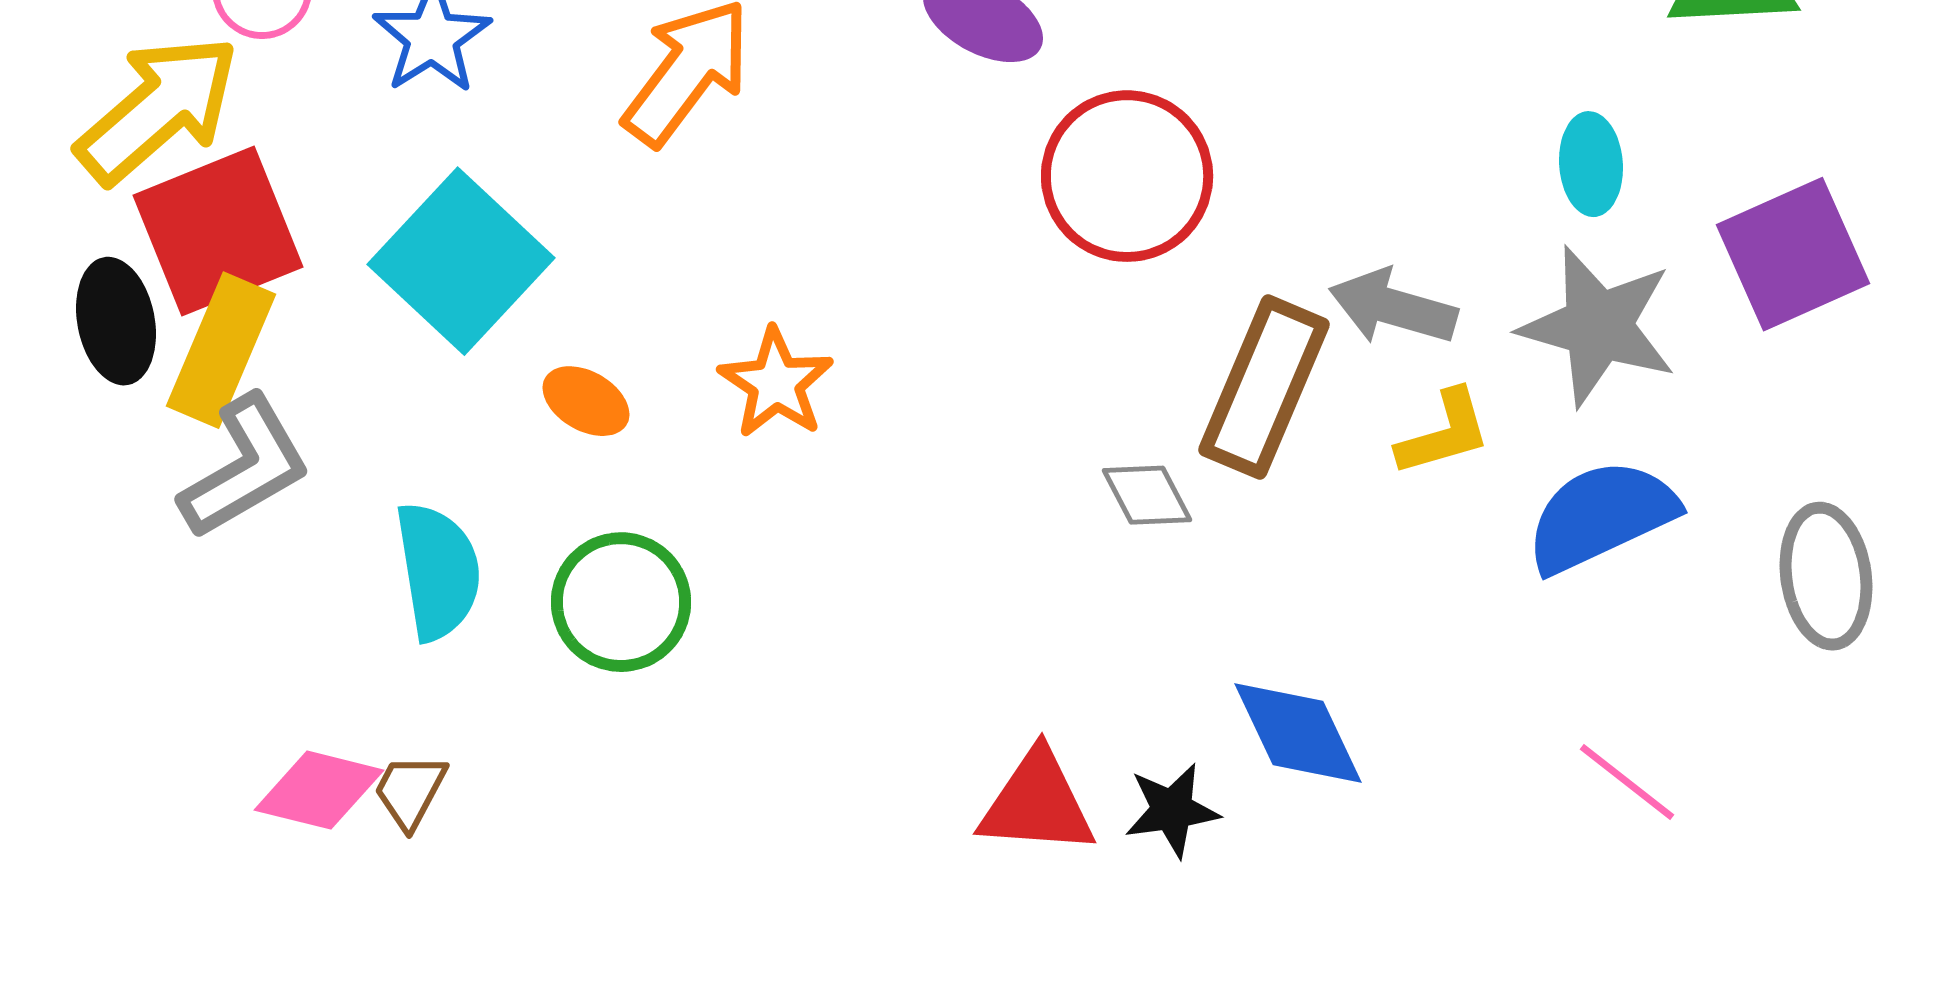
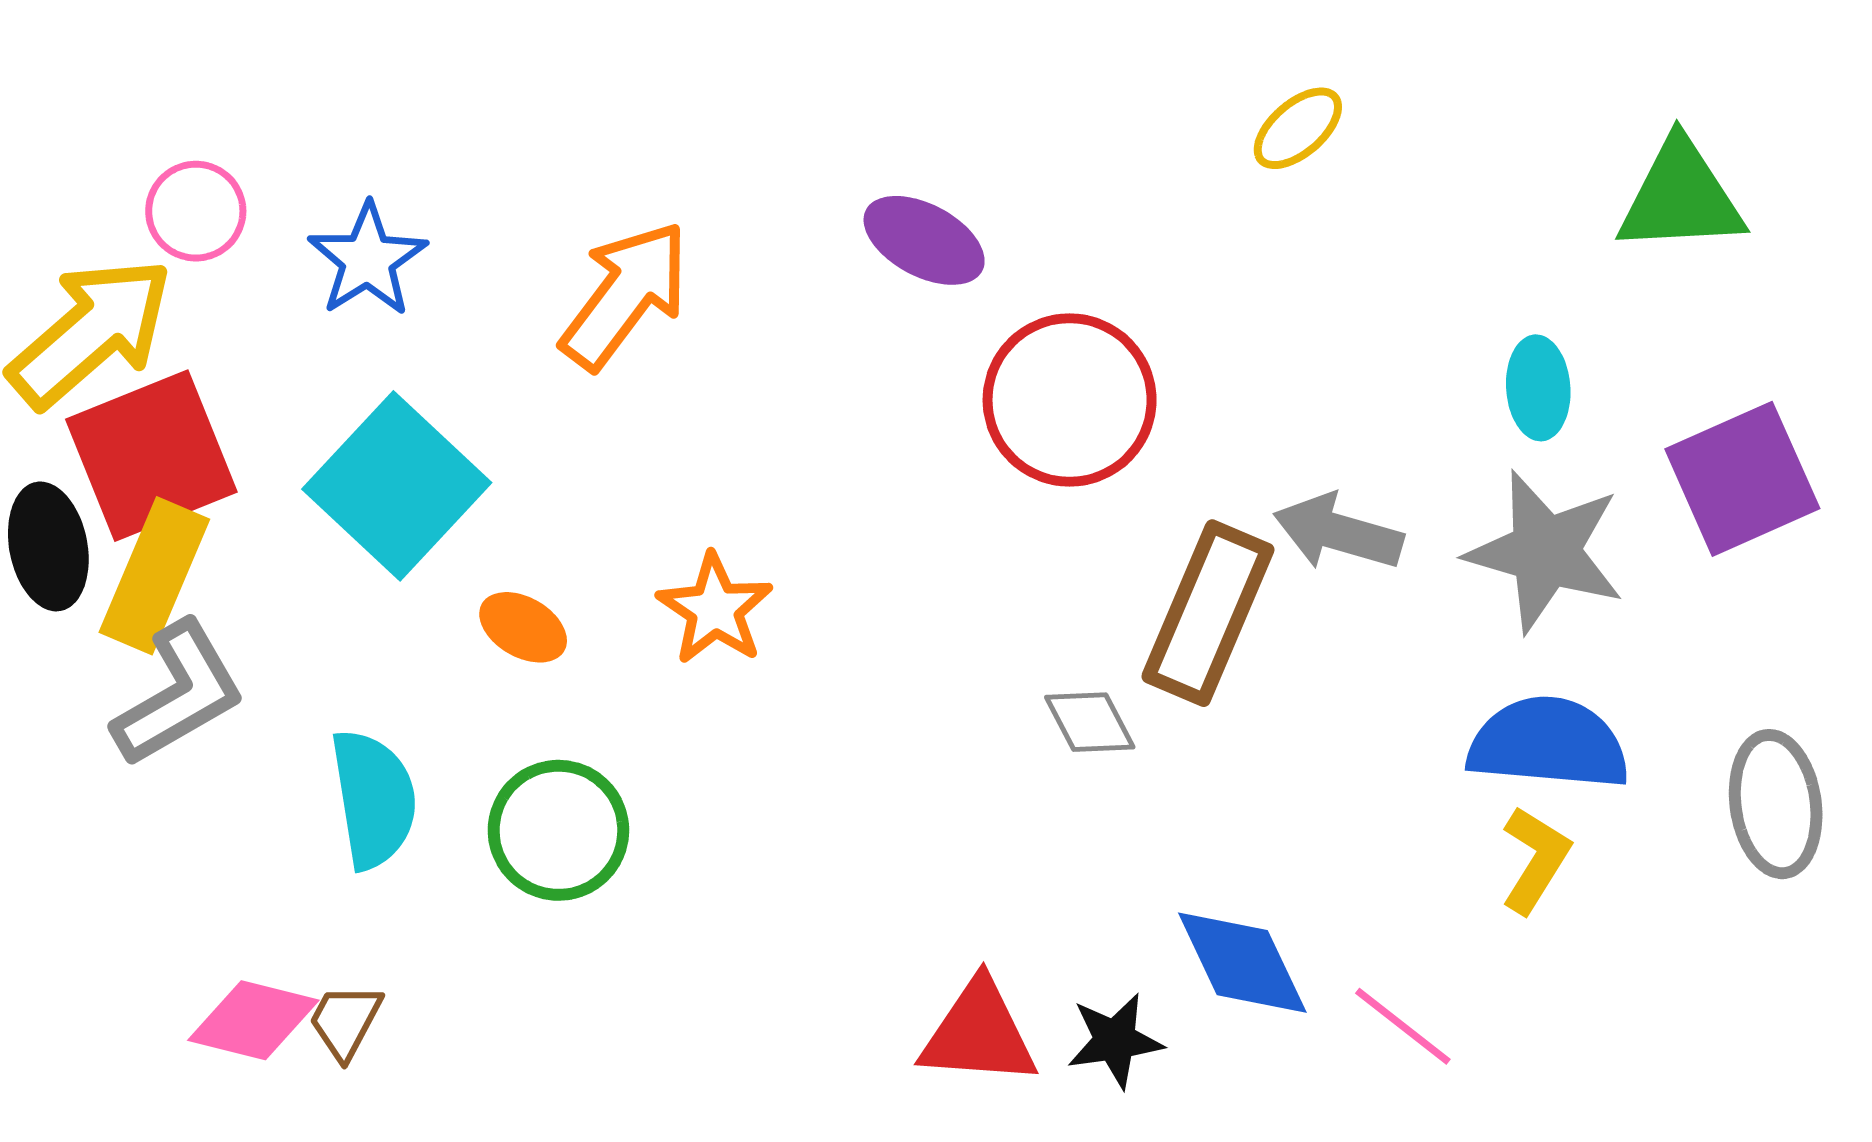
yellow L-shape: (1444, 433) -> (1535, 860), moved, turned -42
blue semicircle: (1601, 516) -> (1548, 743), turned 30
pink line: (1627, 782) -> (1403, 1026), moved

